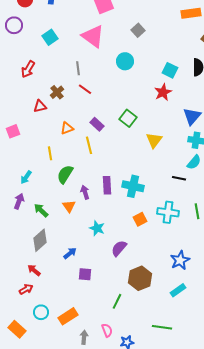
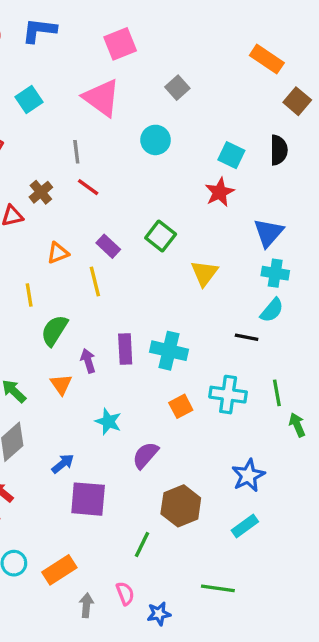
orange rectangle: (191, 13) -> (267, 59), turned 42
purple square: (85, 274) -> (88, 499), size x1.6

